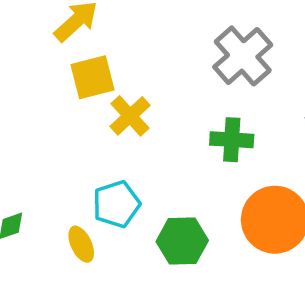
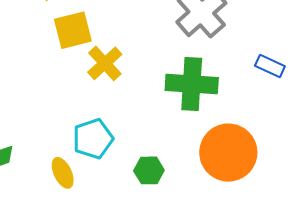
green cross: (232, 140) -> (192, 84), size x1.4
green hexagon: (182, 241) -> (149, 170), size x0.7

